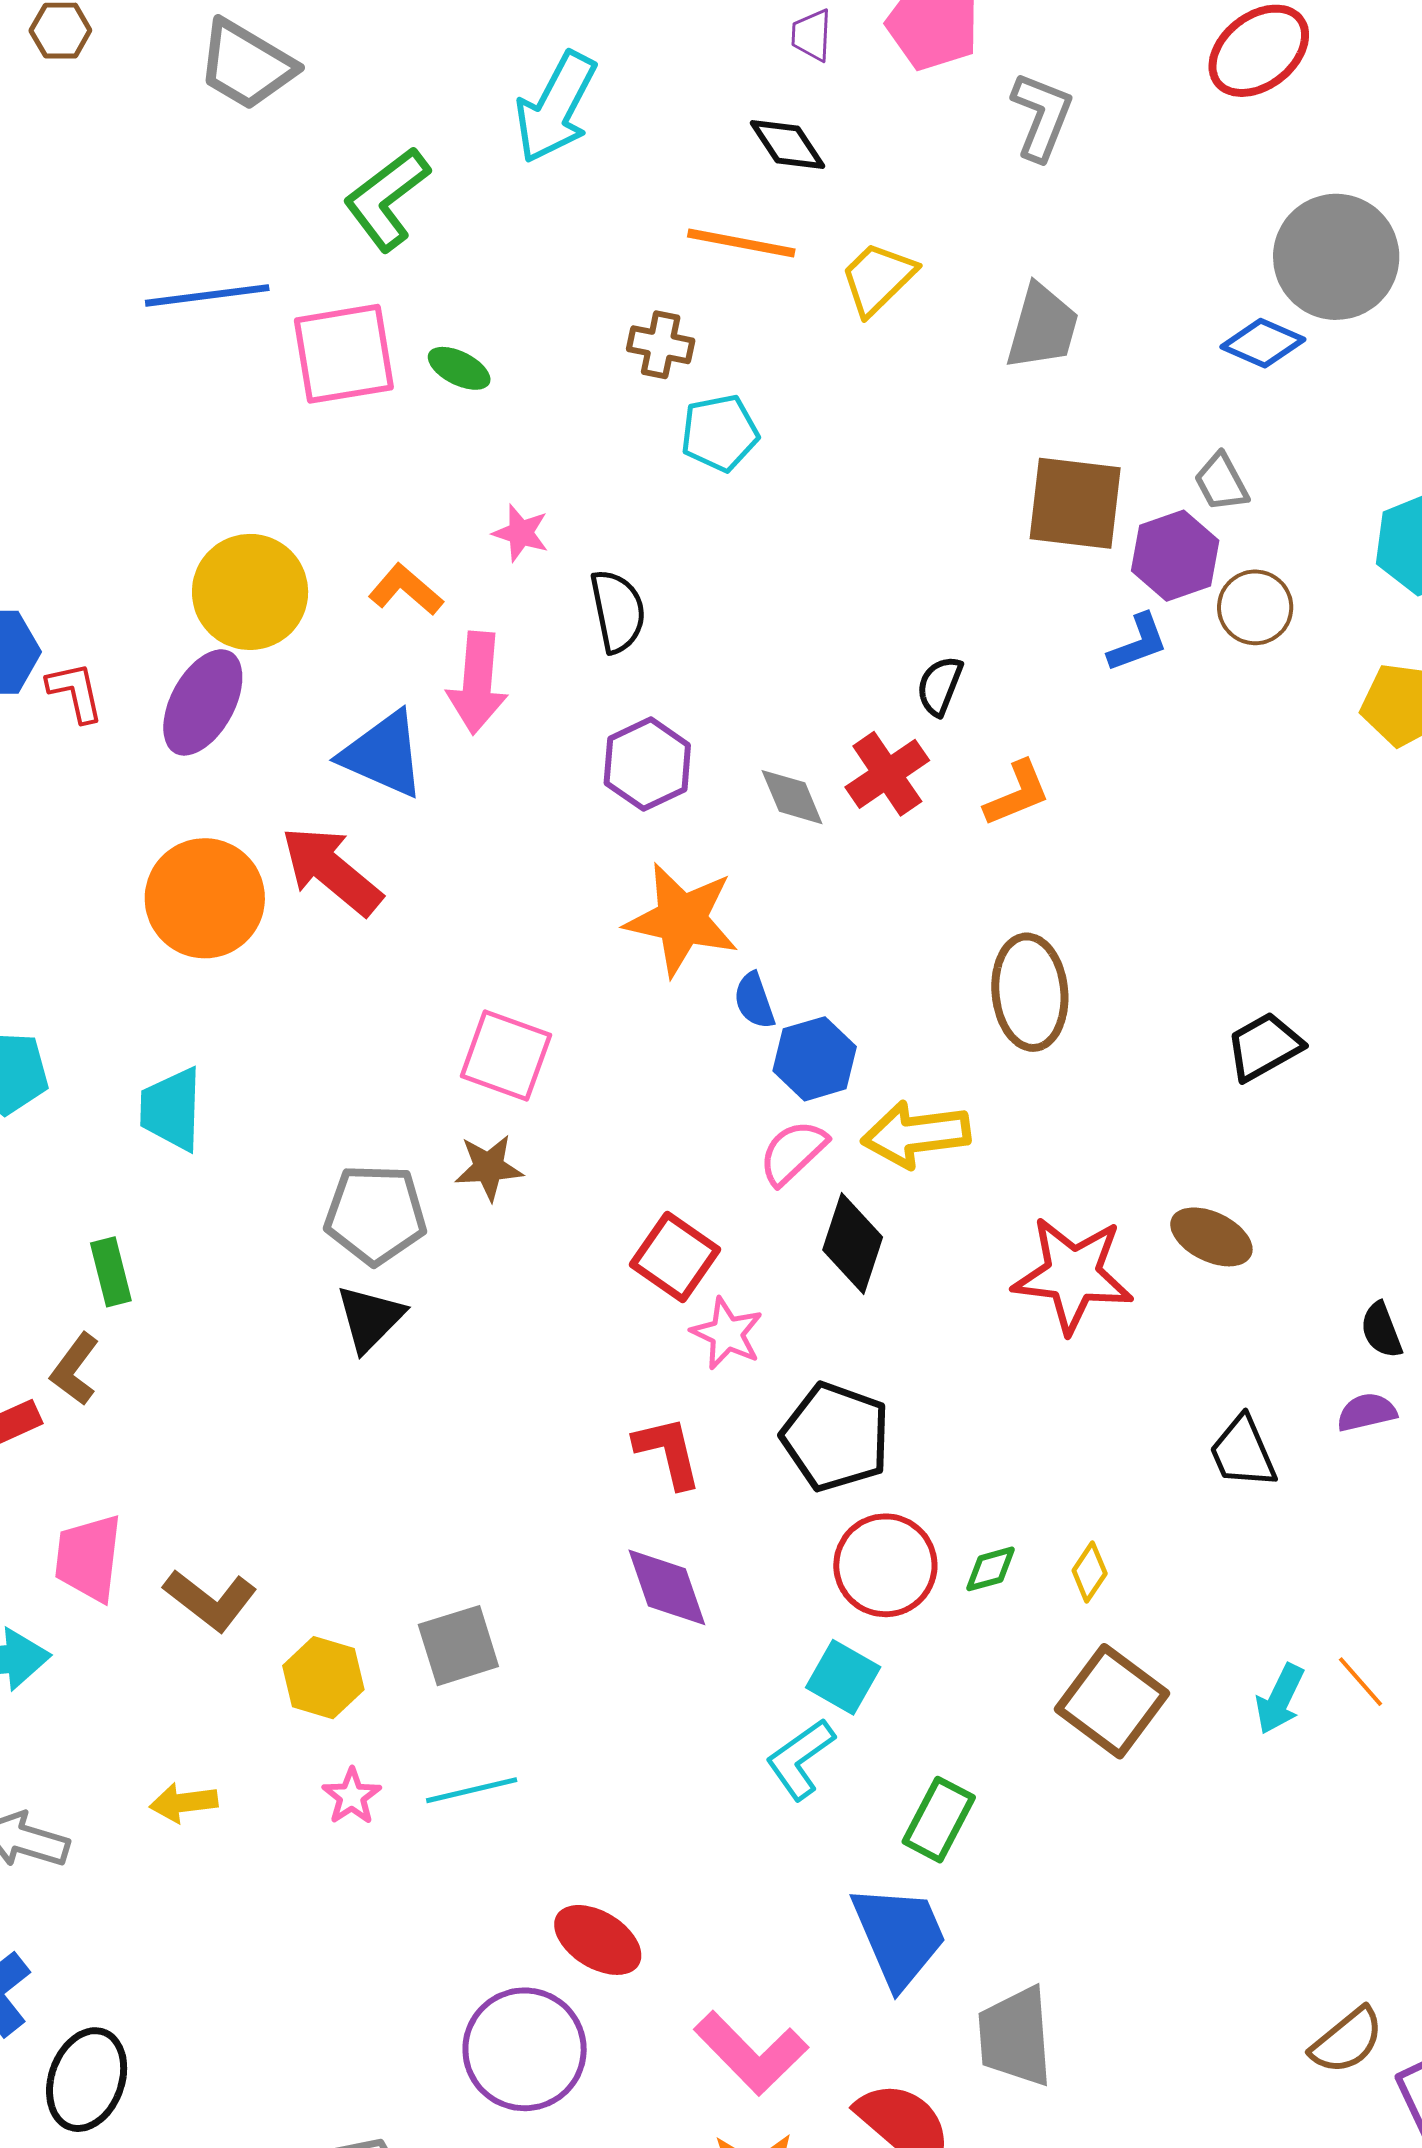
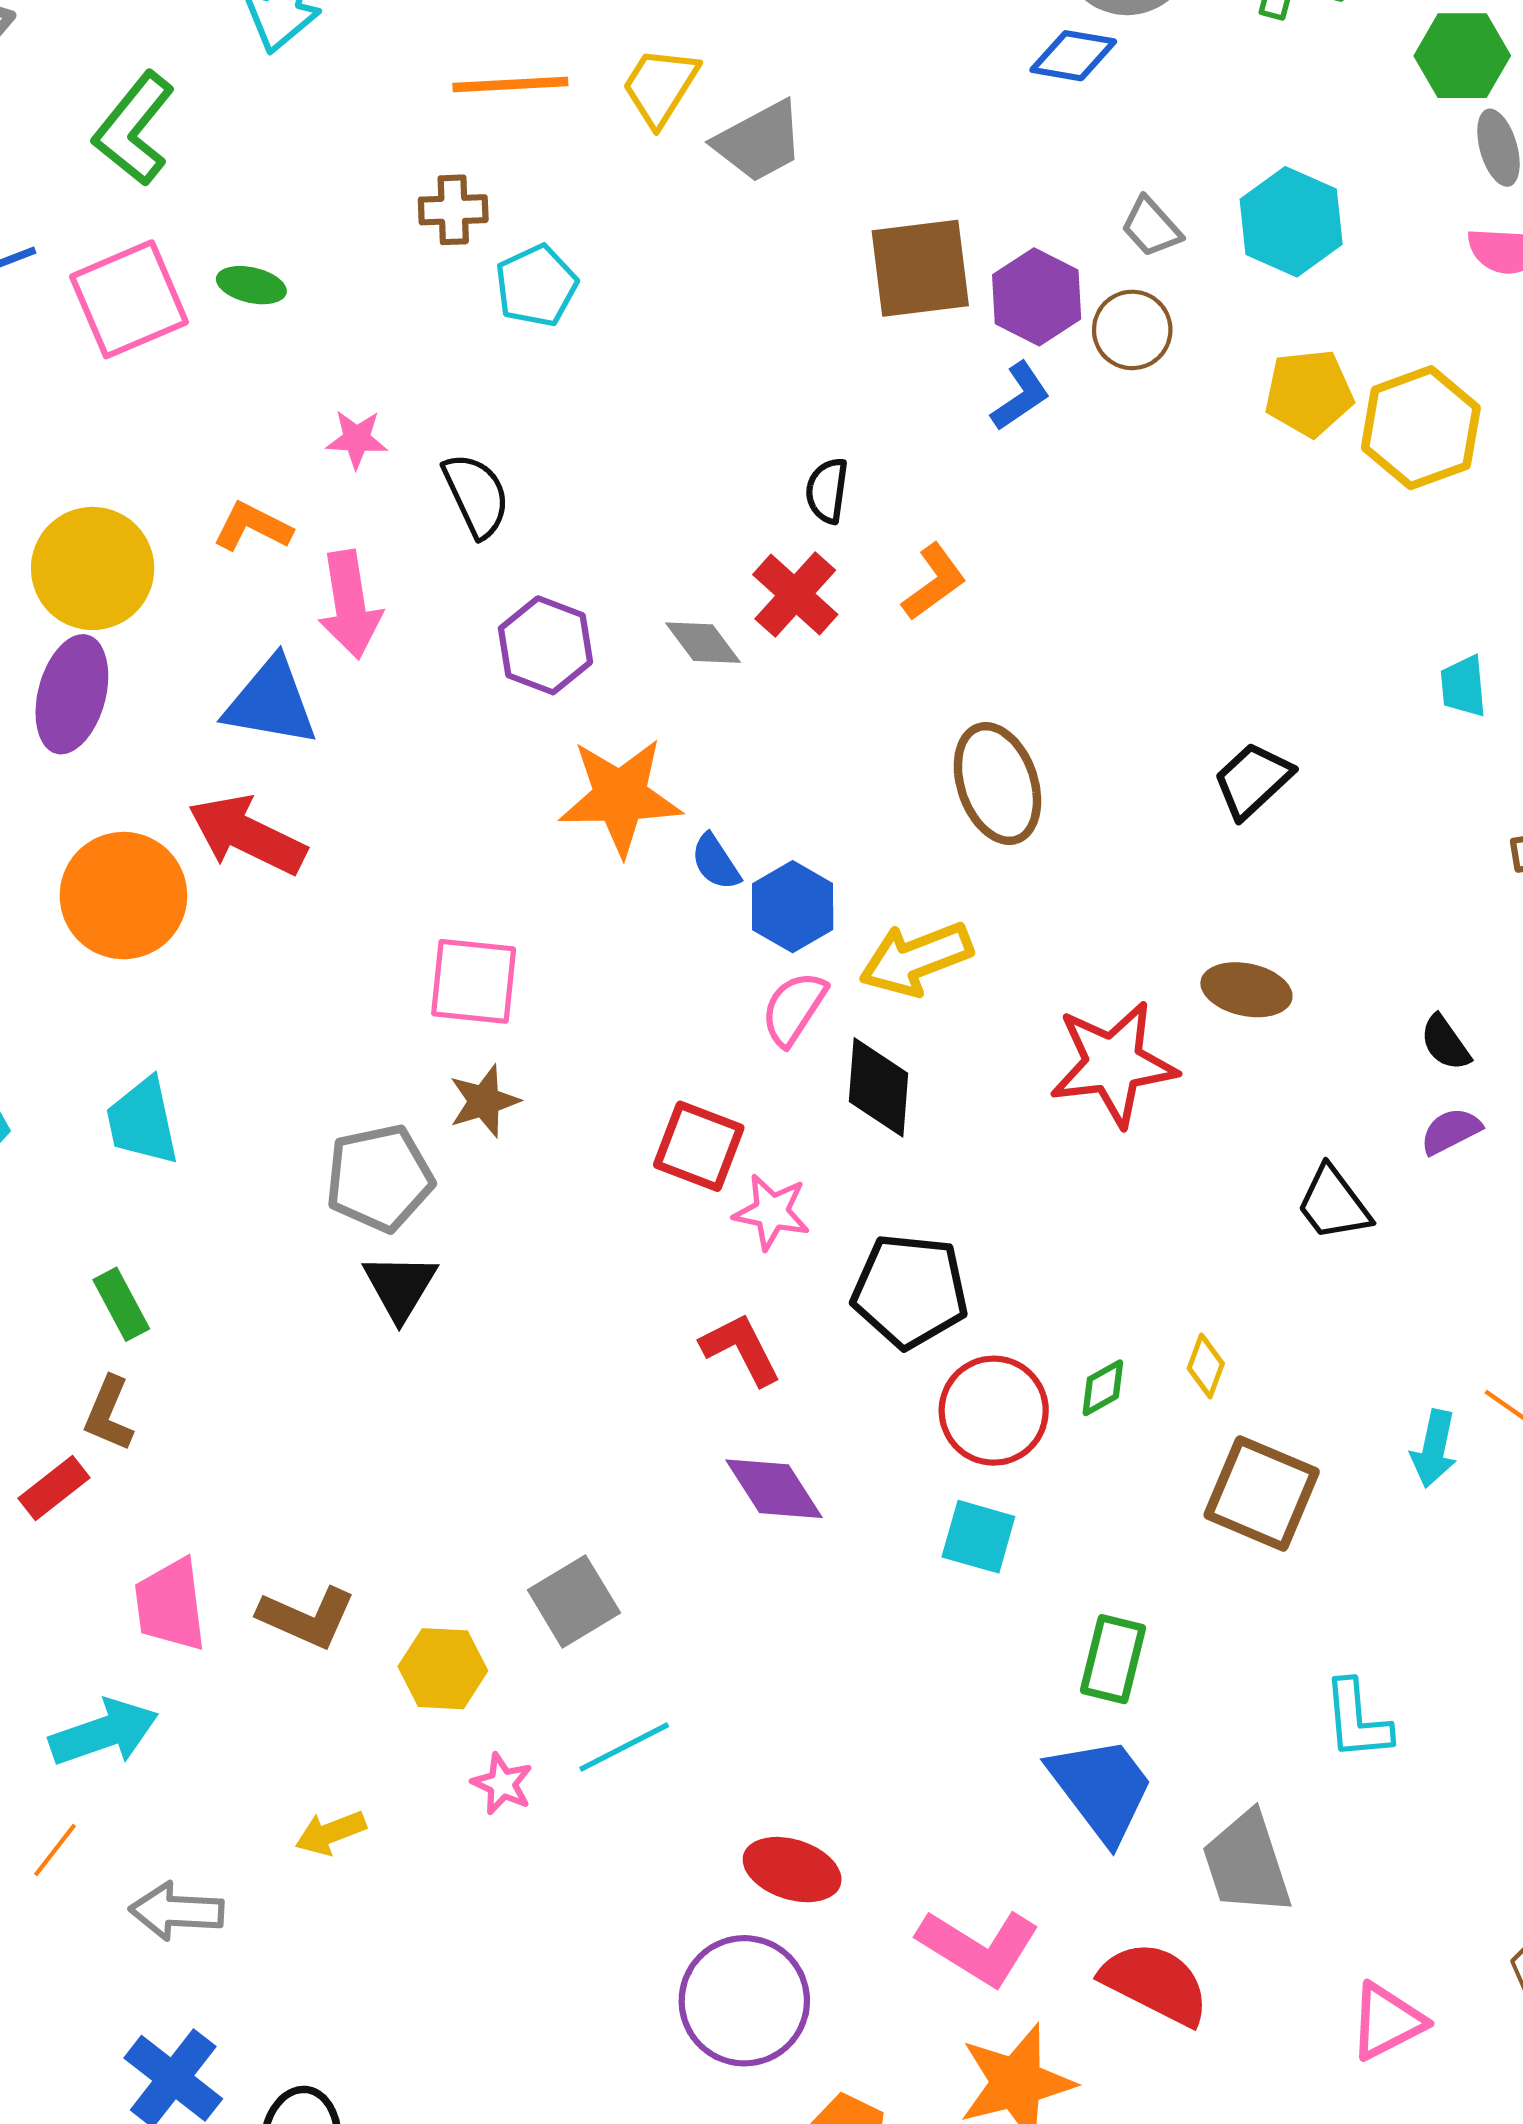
gray trapezoid: (1042, 327) -> (759, 141), moved, turned 60
gray trapezoid: (1221, 482) -> (1151, 227), moved
cyan L-shape: (800, 1759) -> (1357, 1720), moved, turned -46

